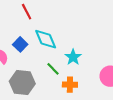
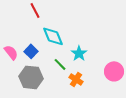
blue square: (20, 44) -> (31, 51), moved
orange cross: (70, 85) -> (76, 79), turned 32

